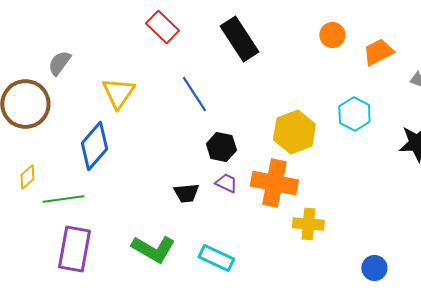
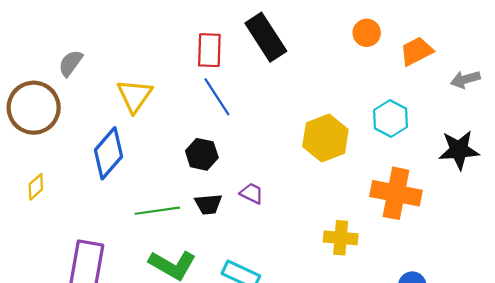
red rectangle: (162, 27) -> (209, 50), moved, turned 48
black hexagon: (221, 147) -> (202, 154), moved
orange cross: (274, 183) -> (396, 193), moved
green line: (63, 199) -> (157, 211), moved

